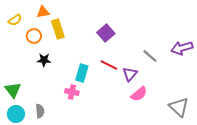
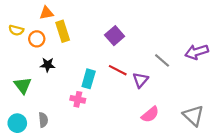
yellow semicircle: (15, 20) -> (16, 30), moved, turned 48
green triangle: (13, 90) -> (23, 85), moved
pink semicircle: (139, 94) -> (150, 114), moved

